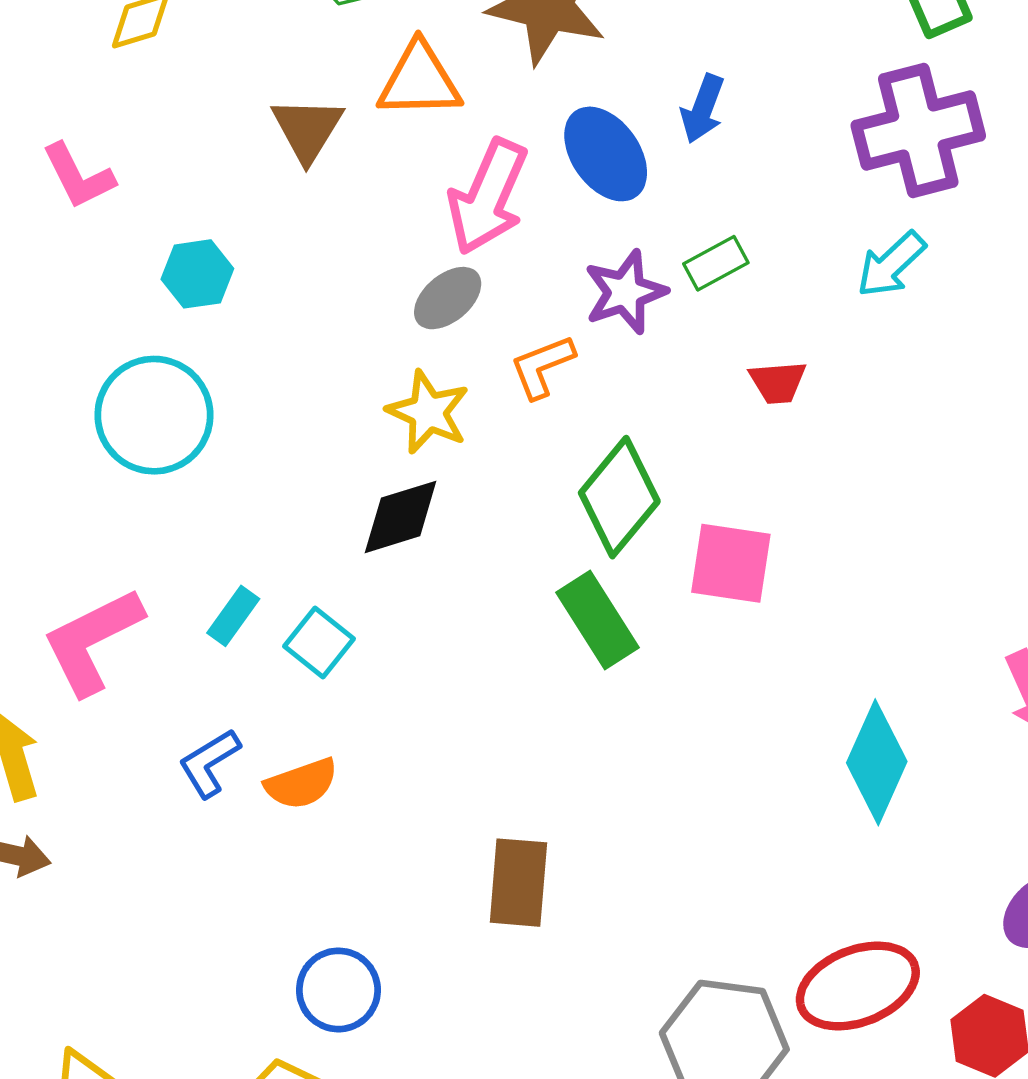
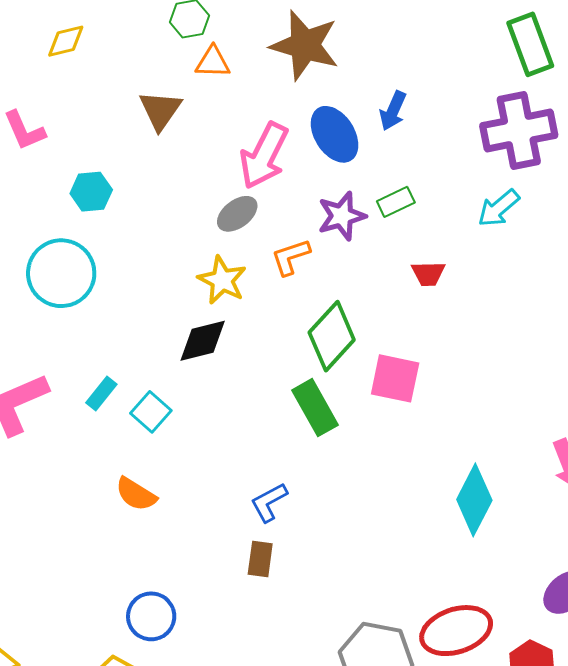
orange triangle: (419, 80) -> (213, 62), moved, size x0.7
blue L-shape: (209, 763) -> (269, 502), moved
orange semicircle: (301, 784) -> (136, 494), turned 48
brown rectangle: (518, 883) -> (260, 559), size x0.7

